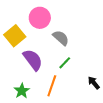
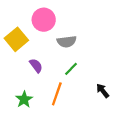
gray semicircle: (61, 38) -> (67, 42), turned 132
purple semicircle: (33, 60) -> (36, 66), size x0.6

